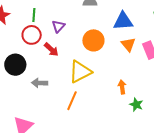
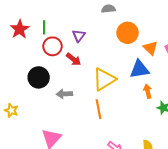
green line: (34, 15) -> (44, 27), moved
blue triangle: (123, 21) -> (139, 69), moved
orange circle: (93, 40) -> (128, 33), moved
orange line: (72, 101) -> (98, 109), turned -30

